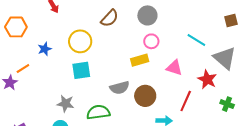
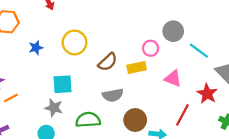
gray circle: (147, 15) -> (173, 31), moved
brown semicircle: (110, 18) -> (108, 62), moved
orange line: (23, 69) -> (11, 98), moved
cyan square: (81, 70) -> (62, 84), moved
brown circle: (145, 96) -> (135, 120), moved

